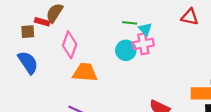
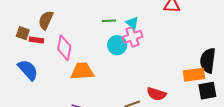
red rectangle: (42, 22) -> (36, 40), moved
green line: (130, 23) -> (109, 21), moved
brown square: (28, 32) -> (23, 33), moved, turned 32

